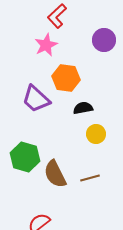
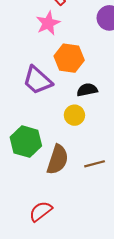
yellow circle: (96, 134) -> (74, 115), moved
brown semicircle: (55, 174) -> (58, 160), turned -136

